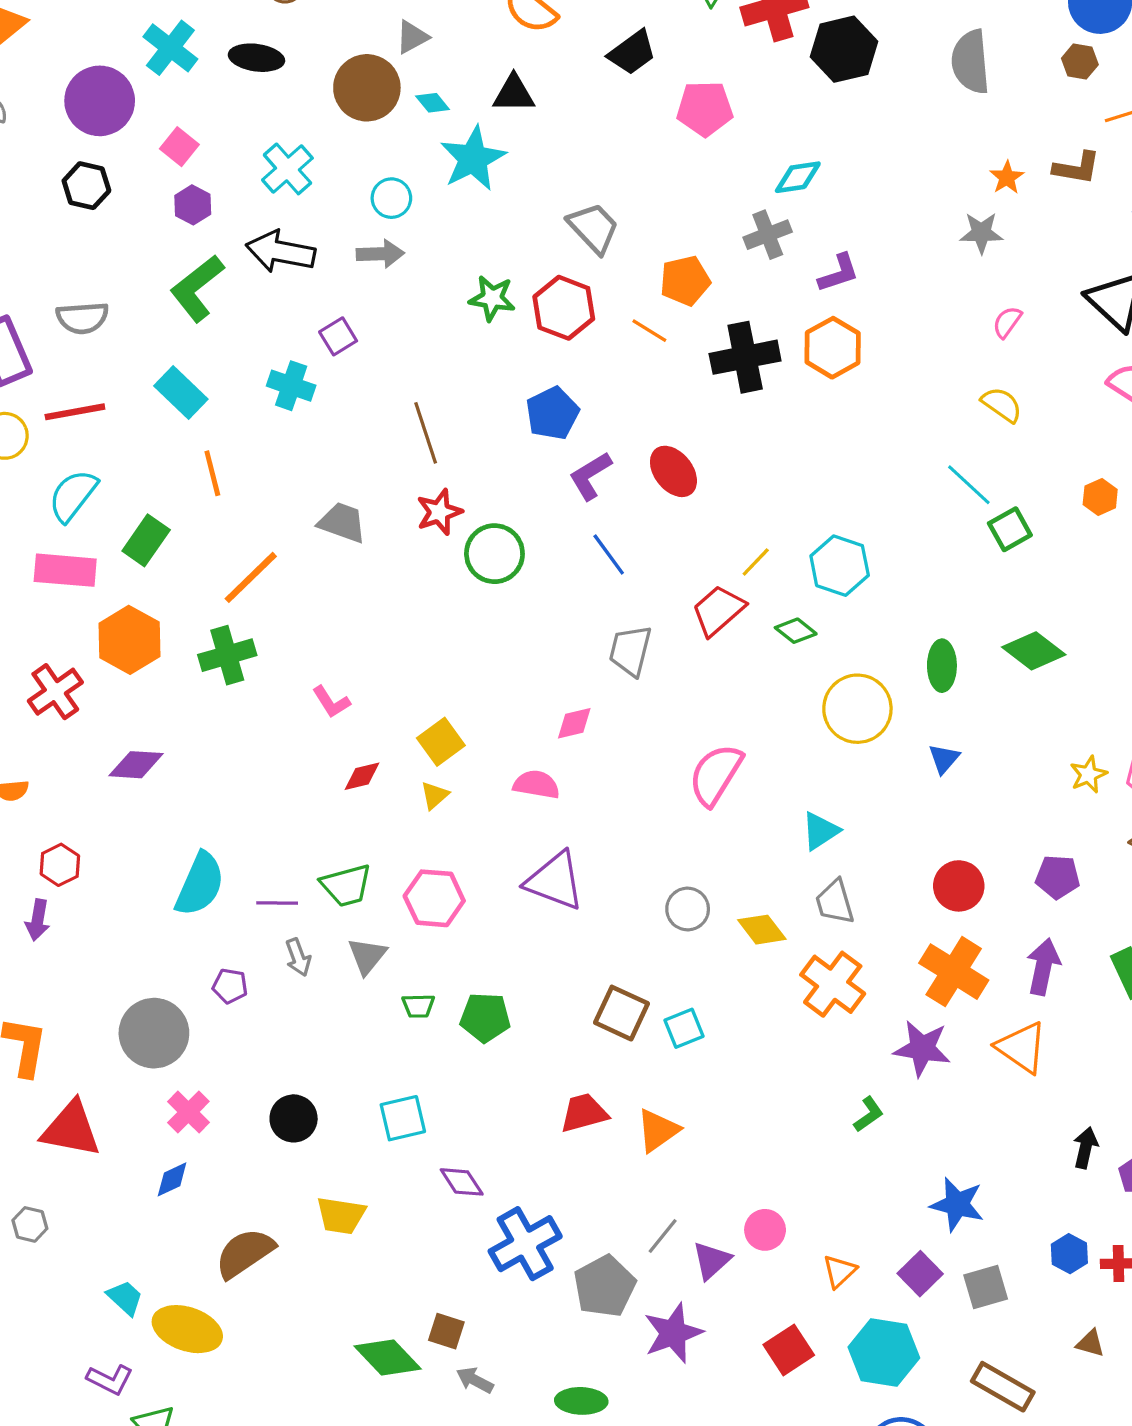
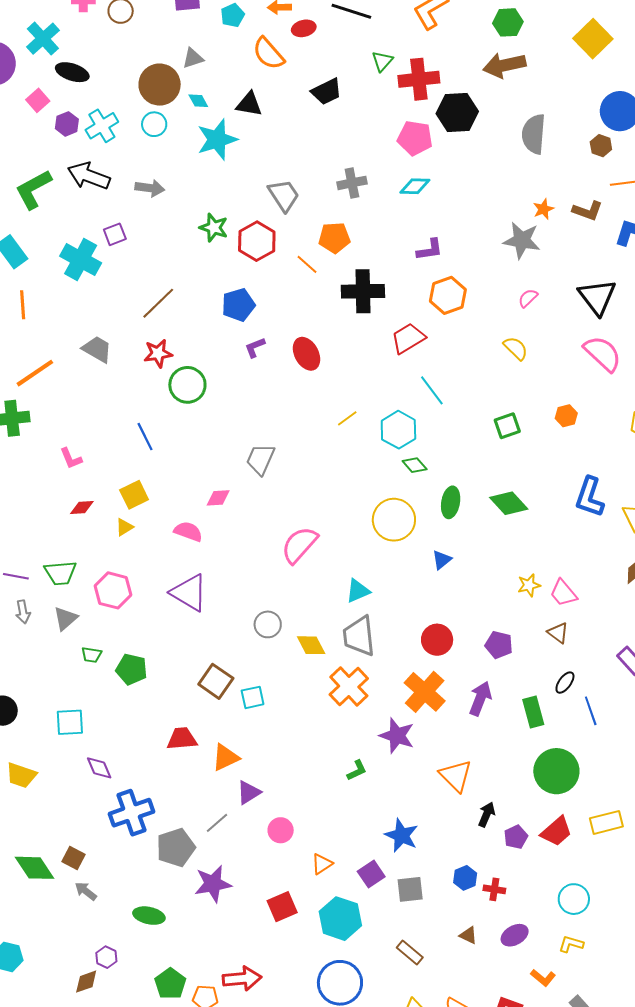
black ellipse: (256, 58) -> (72, 72), moved
pink pentagon: (705, 109) -> (415, 138), moved
cyan circle: (391, 198) -> (154, 124), moved
purple hexagon: (193, 205) -> (67, 124), moved
gray star: (981, 233) -> (522, 240), size x1.4
gray cross: (768, 235) -> (352, 183), moved
orange hexagon: (833, 348) -> (448, 295), moved
cyan cross: (291, 386) -> (81, 260), size x1.4
brown line: (426, 433) -> (158, 303), turned 54
purple L-shape: (590, 476) -> (255, 347), size x0.7
cyan line: (969, 485) -> (432, 390), moved
blue line: (609, 554) -> (145, 437), moved
red trapezoid: (718, 610) -> (408, 338), moved
green diamond: (796, 631) -> (415, 465), moved
gray trapezoid: (835, 902) -> (359, 636), size x1.4
orange triangle: (1022, 1047) -> (456, 776), moved
purple triangle: (712, 1260) -> (249, 792), moved
brown rectangle: (1003, 1387) -> (410, 952), size x0.7

